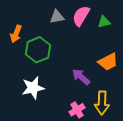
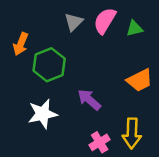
gray triangle: (57, 17) -> (74, 22), turned -35
purple arrow: (81, 77) -> (89, 100), moved

